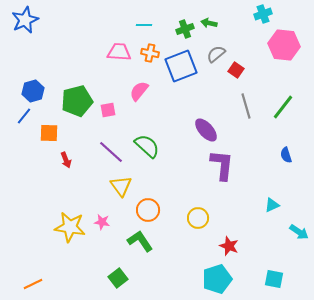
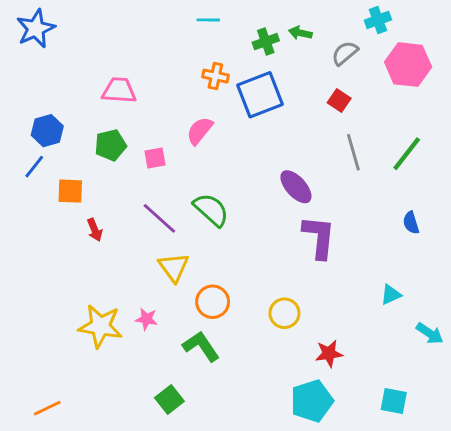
cyan line: (144, 25) -> (208, 20), moved
pink trapezoid: (119, 52) -> (119, 90), moved
gray semicircle: (216, 54) -> (345, 53), moved
green pentagon: (77, 101) -> (110, 145), size x0.7
red star: (229, 246) -> (329, 354), turned -30

